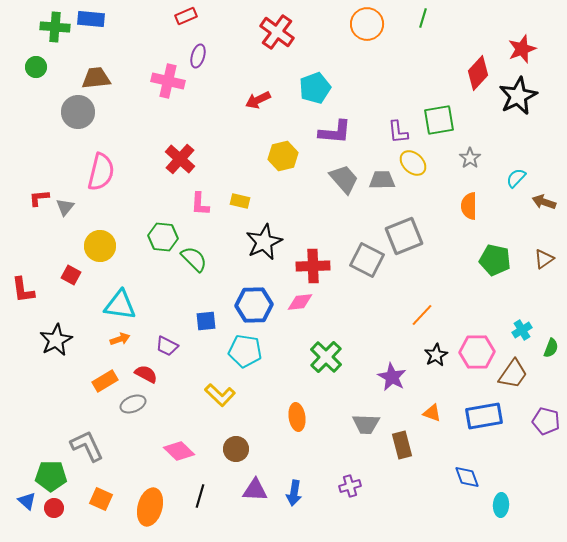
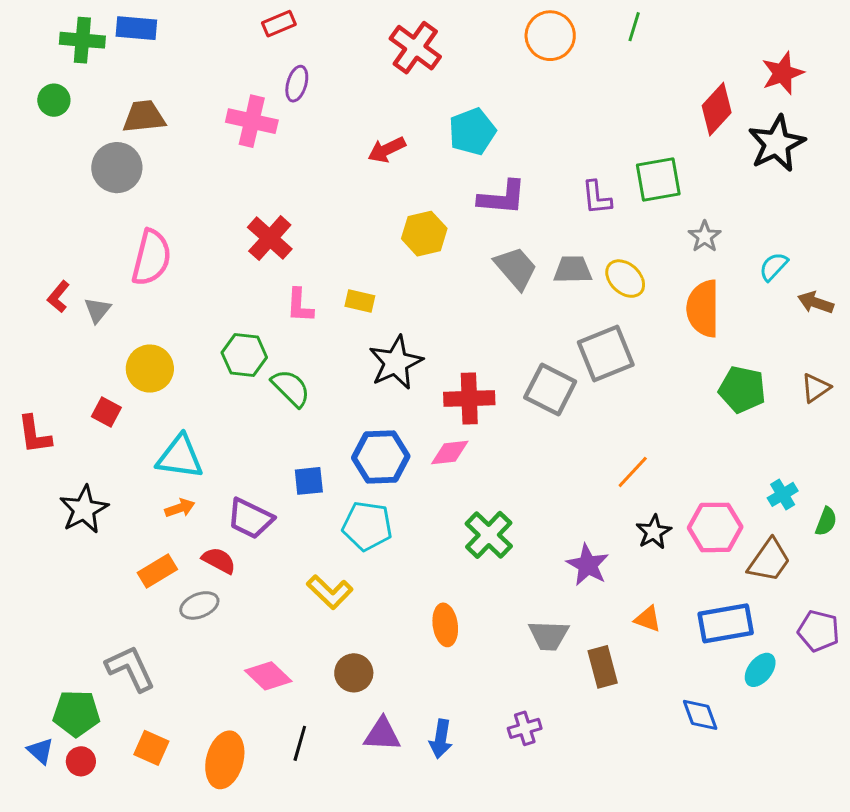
yellow ellipse: (413, 163) -> (625, 279), moved
red L-shape: (39, 198) -> (58, 297), turned -45
orange semicircle: (469, 206) -> (703, 309), size x1.4
purple trapezoid: (167, 346) -> (250, 518), size x1.4
cyan ellipse: (501, 505) -> (760, 670), moved, turned 35

